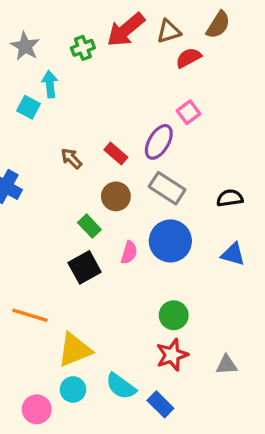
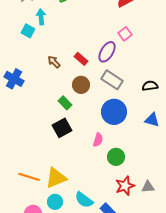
pink semicircle: (129, 253) -> (98, 140), moved
orange line: (30, 315) -> (29, 177), moved
red star: (172, 355) -> (125, 186), moved

